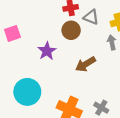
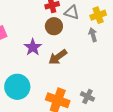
brown arrow: (86, 64) -> (58, 57), moved

